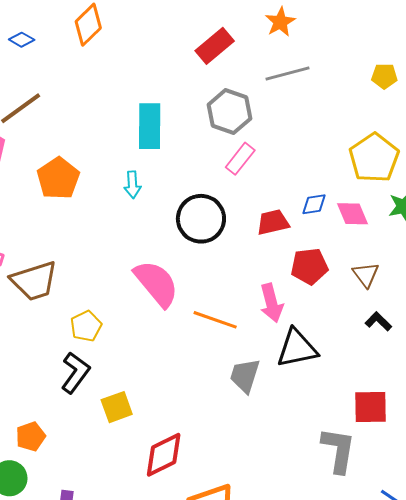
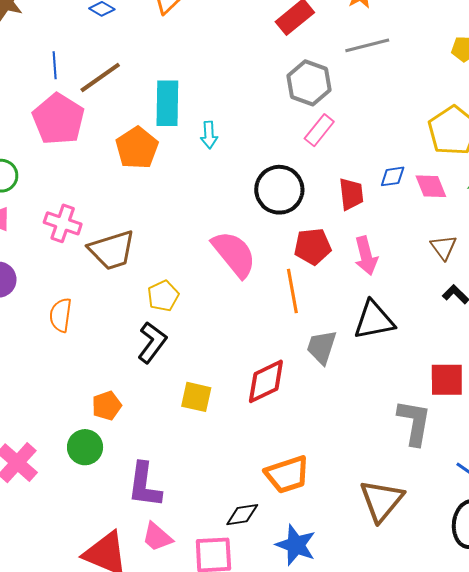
cyan rectangle: (150, 126) -> (167, 103), moved
cyan arrow: (132, 185) -> (209, 135), moved
red trapezoid: (273, 222) -> (351, 194), turned 96
red pentagon: (309, 266) -> (313, 246), moved
pink arrow: (271, 303) -> (366, 256), moved
orange line: (215, 320) -> (292, 291), turned 60
yellow square: (117, 407) -> (196, 397), moved, turned 32
red diamond: (164, 455) -> (266, 381), moved

